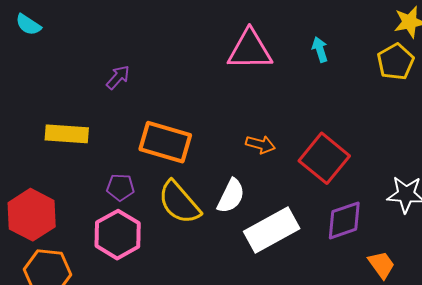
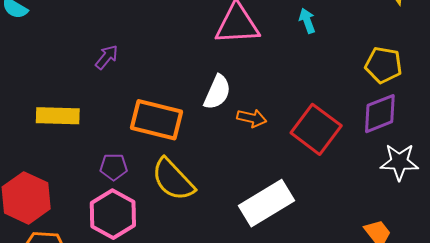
yellow pentagon: (396, 62) -> (383, 65), moved, turned -30
white semicircle: (231, 196) -> (217, 92), moved
purple diamond: (344, 220) -> (380, 114), moved

